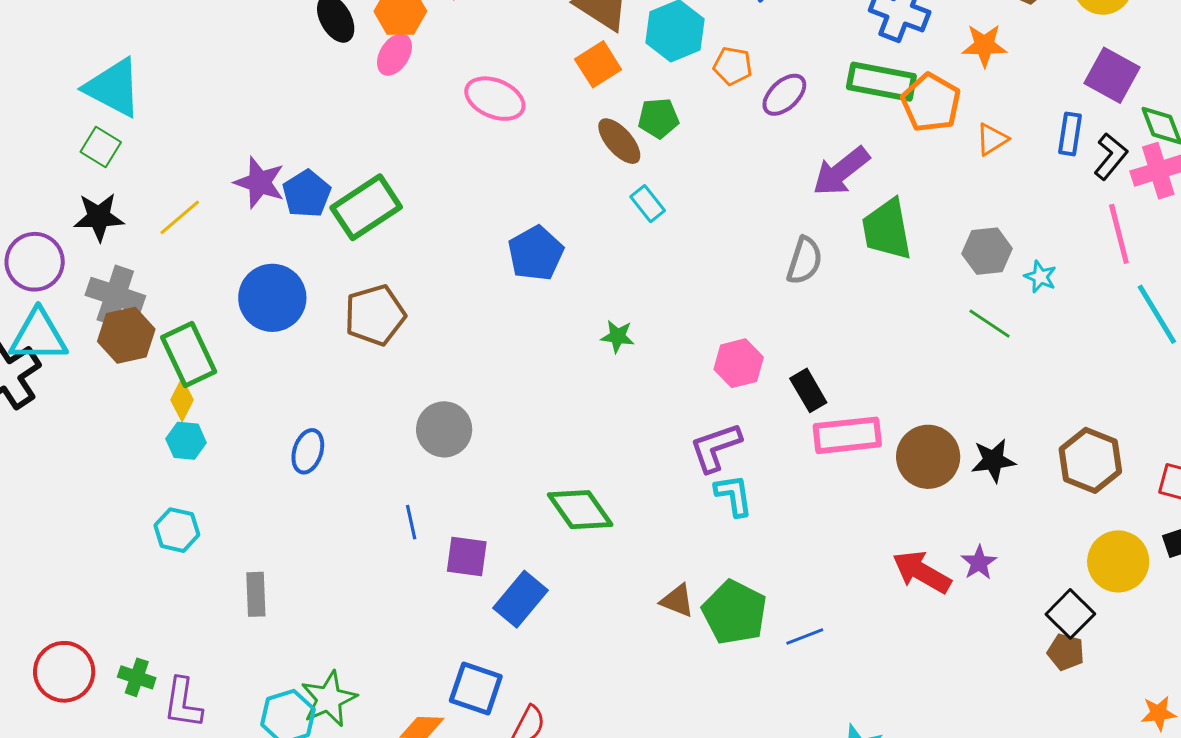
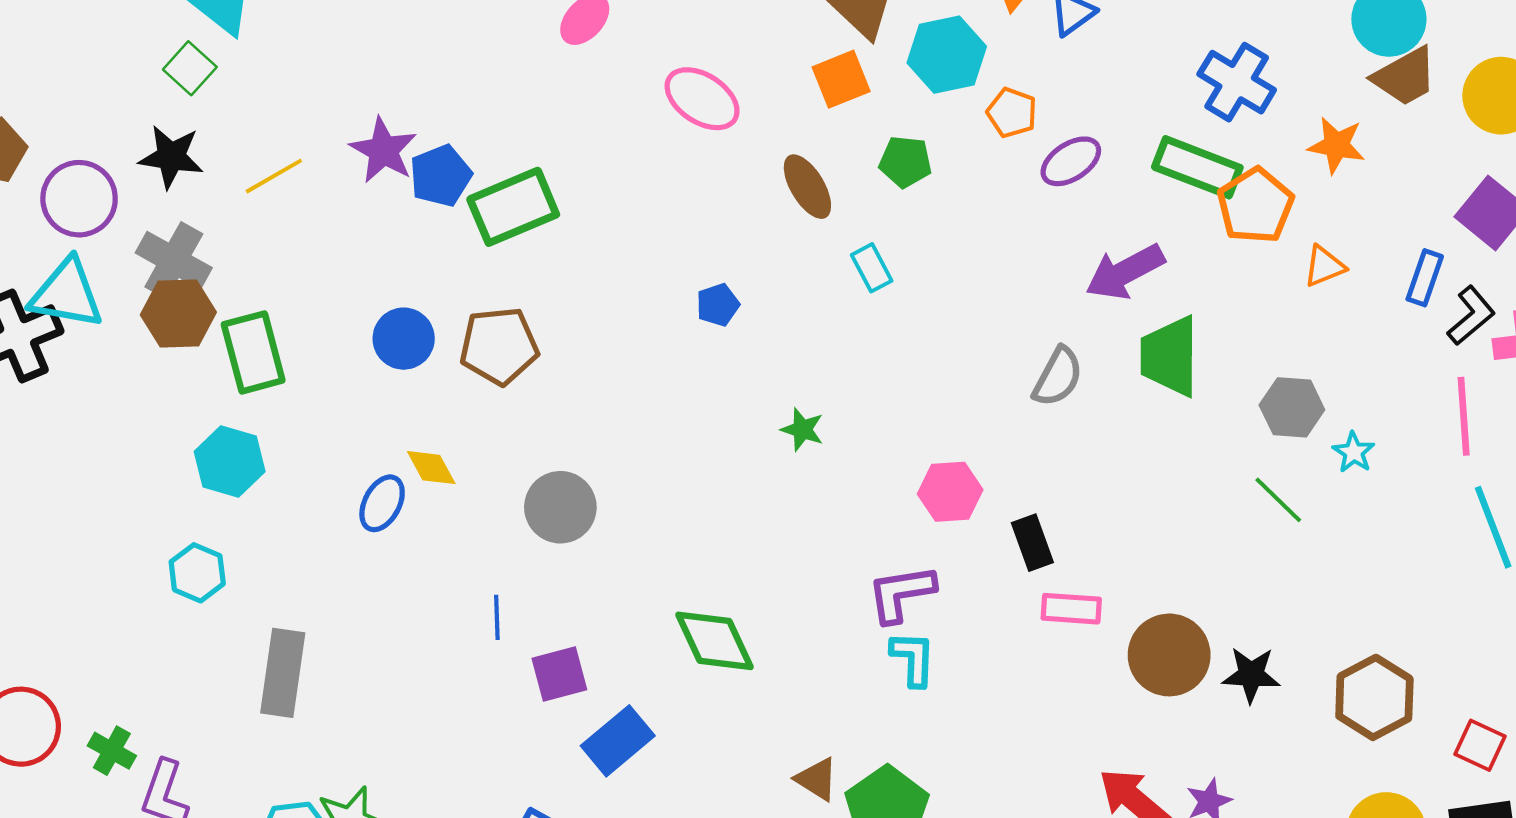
brown ellipse: (619, 141) -> (807, 187), moved
blue pentagon: (536, 253) -> (718, 305), size x0.6
blue circle: (272, 298) -> (404, 339), moved, size x0.7
yellow diamond: (182, 400) -> (431, 468), moved, turned -66
pink rectangle: (847, 435) -> (1071, 609), size x0.7
cyan hexagon: (186, 441) -> (230, 461), size x1.4
purple square: (467, 556) -> (559, 674), turned -33
gray rectangle: (256, 594) -> (283, 673), size x1.5

